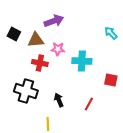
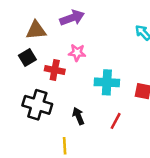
black square: (14, 34) -> (27, 58), moved, turned 32
brown triangle: (36, 40) -> (36, 30), moved
cyan cross: (82, 61) -> (107, 82), moved

